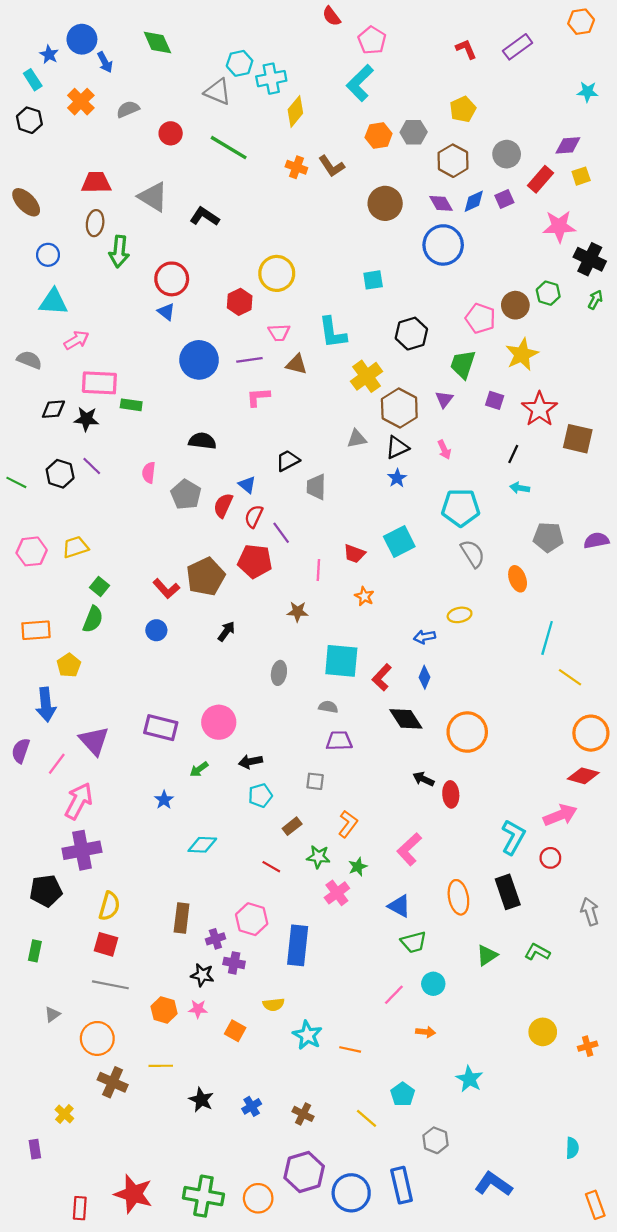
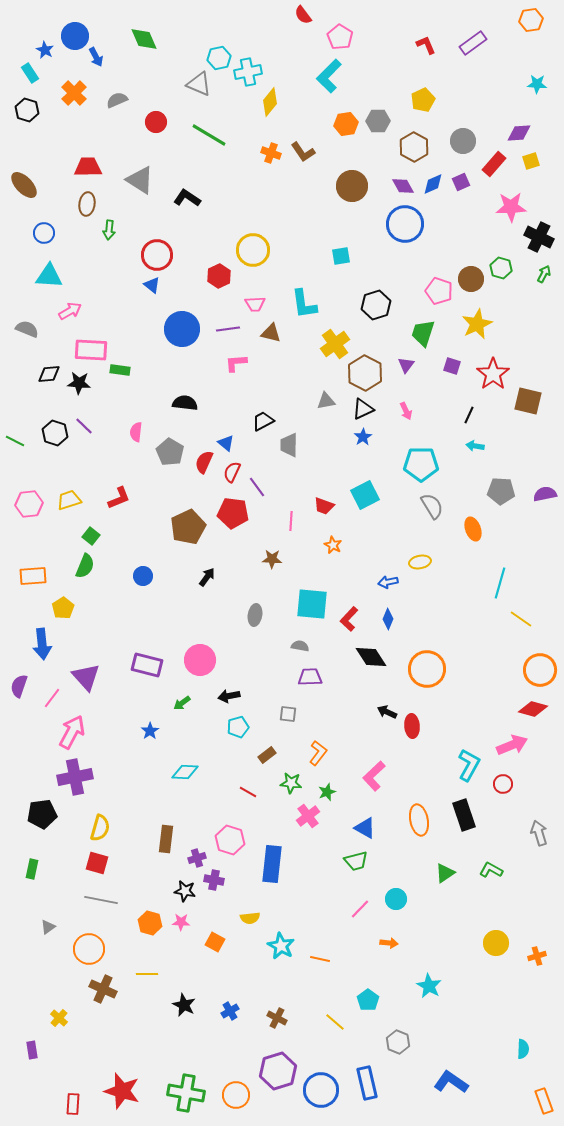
green arrow: (119, 252) -> (109, 230), size x0.7
red L-shape: (166, 589) -> (119, 498), moved, turned -70
green trapezoid: (414, 942) -> (356, 861), moved

